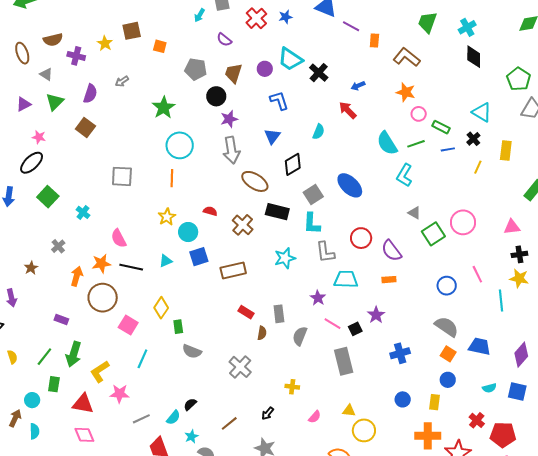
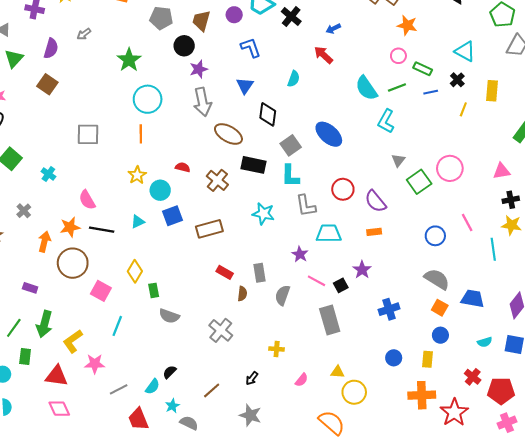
orange star: (406, 92) -> (407, 25), moved
black diamond: (293, 164) -> (268, 114), turned -50
gray triangle: (414, 213) -> (398, 160), turned 40
cyan star: (285, 258) -> (263, 214), turned 30

